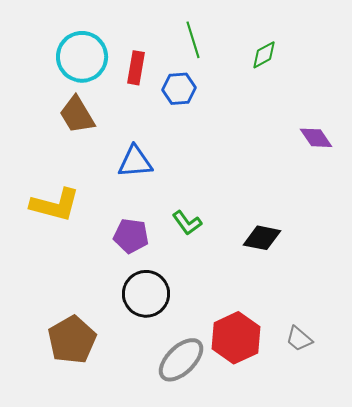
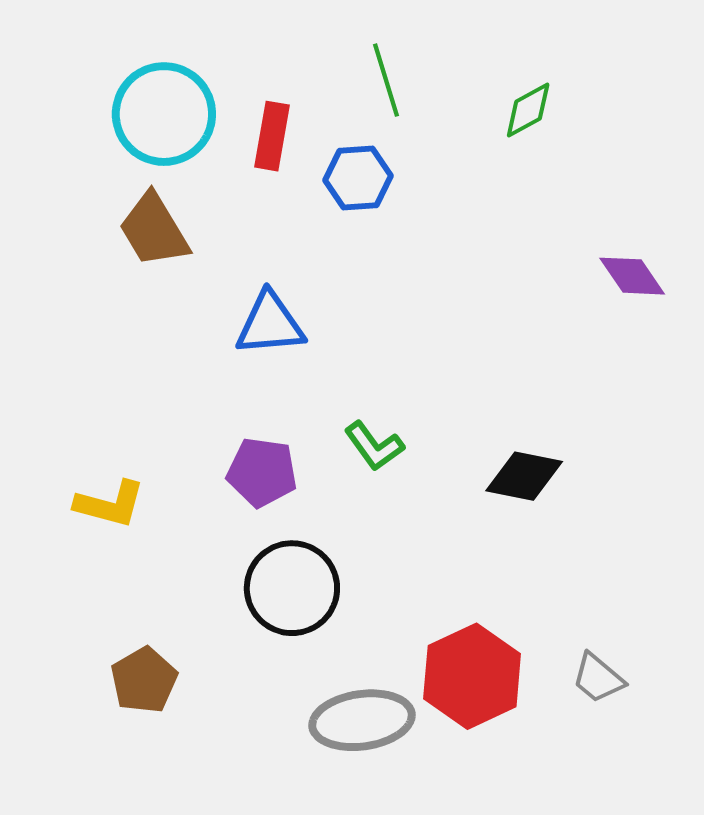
yellow L-shape: (55, 205) -> (110, 504), moved, size x0.7
brown pentagon: (72, 340) -> (144, 680), size x0.7
gray ellipse: (181, 360) -> (362, 720), turned 36

